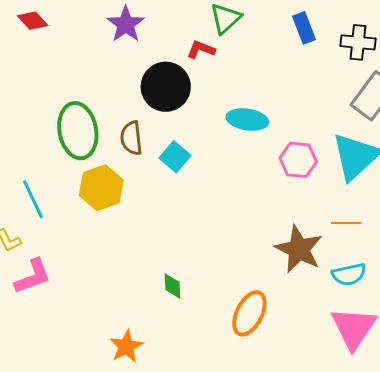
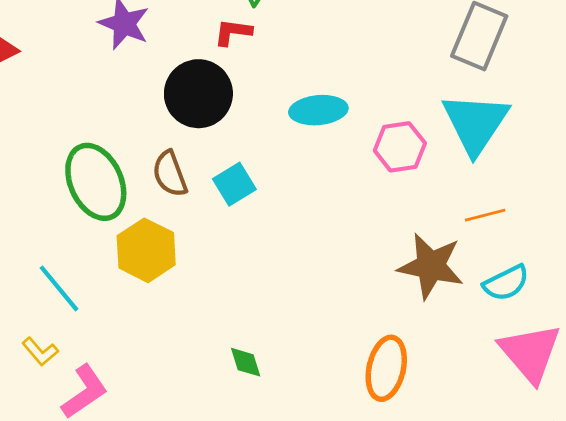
cyan square: (175, 157) -> (234, 184), turned 32
green diamond: (172, 286) -> (246, 362), moved

